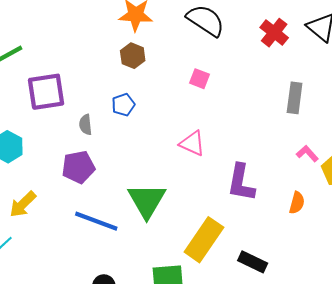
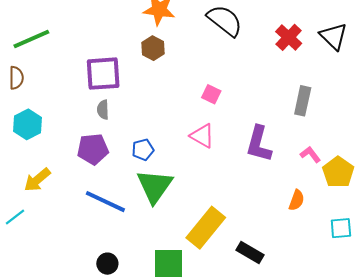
pink square: (200, 79) -> (211, 94), moved
purple square: (46, 92) -> (103, 74), moved
blue pentagon: (123, 105) -> (143, 150), moved
purple L-shape: (241, 183) -> (259, 144), moved

